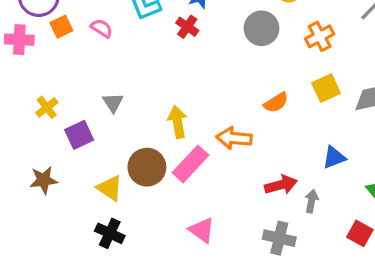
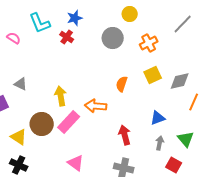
gray triangle: (113, 103) -> (21, 84), turned -32
orange semicircle: (276, 103) -> (122, 84), turned 140
red arrow: (281, 185) -> (125, 135), turned -90
gray arrow: (312, 201) -> (160, 143), moved

